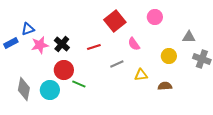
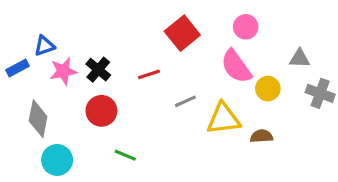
pink semicircle: (134, 44) -> (236, 66), moved, size x1.6
yellow triangle: (141, 75) -> (223, 119), size x1.6
green line: (79, 84) -> (125, 155), moved
gray diamond: (24, 89) -> (38, 119), moved
cyan circle: (50, 90) -> (57, 160), moved

